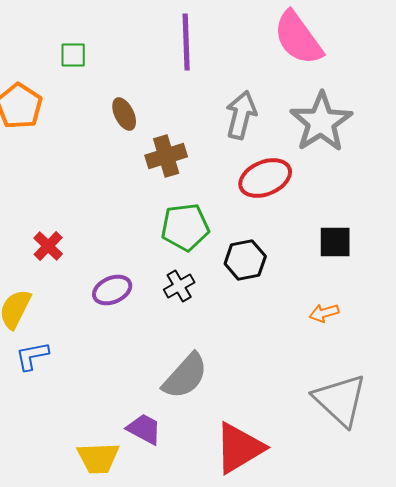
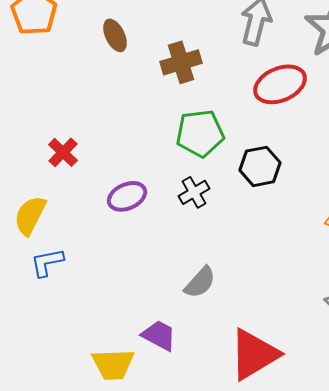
brown ellipse: (124, 114) -> (115, 35), moved
gray semicircle: (185, 376) -> (200, 282), size x0.7

